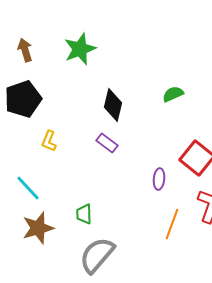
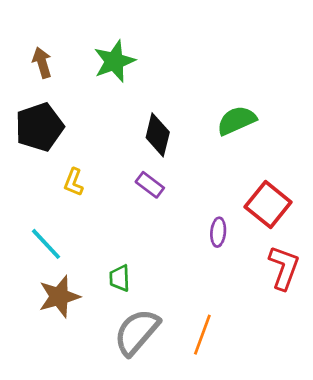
green semicircle: (173, 94) -> (237, 120), size x1.4
orange line: (172, 224) -> (202, 335), moved

